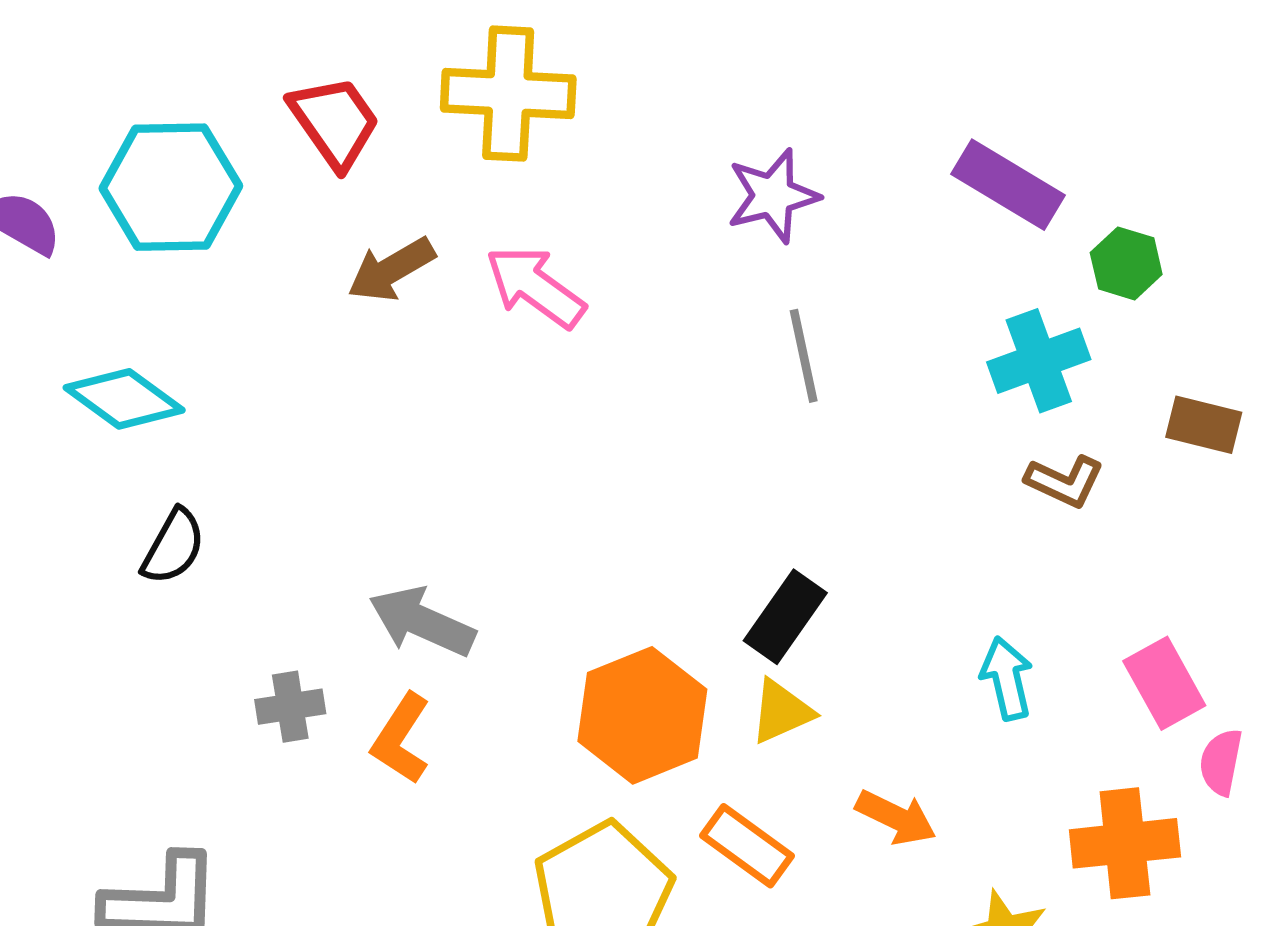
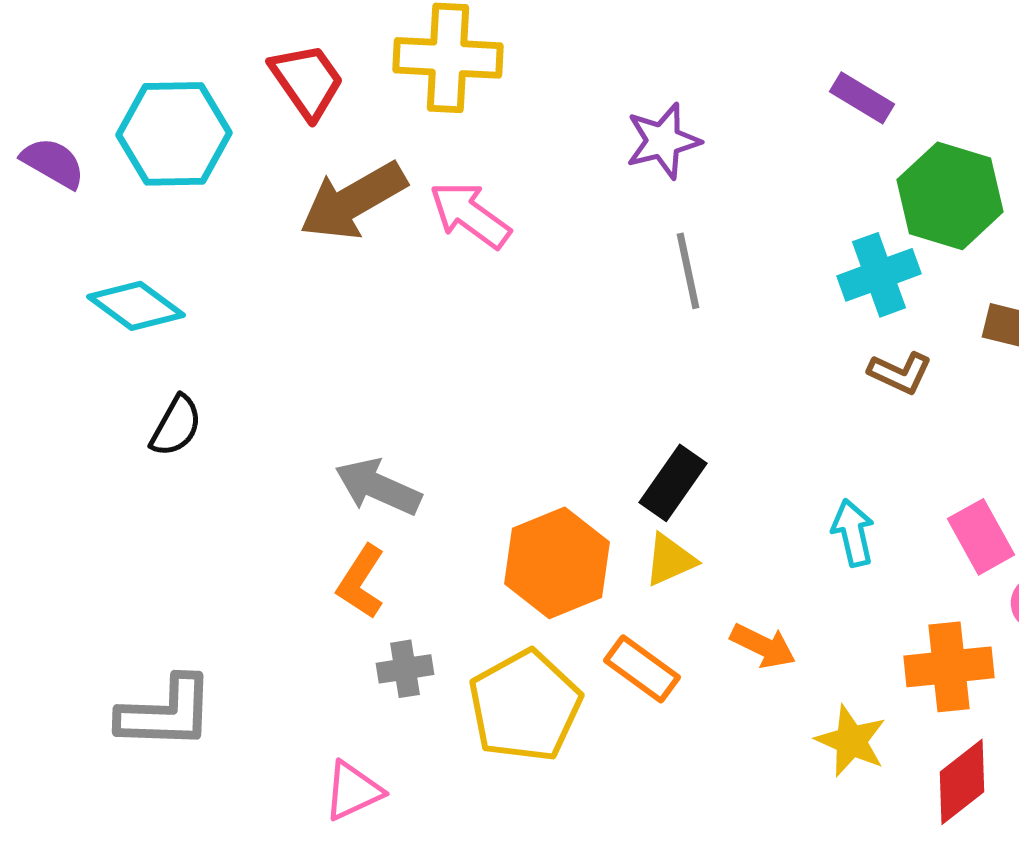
purple rectangle: (1008, 185) -> (862, 98), moved, size x0.7
green hexagon: (1126, 263) -> (950, 196), size x1.8
brown arrow: (391, 270) -> (353, 201), size x1.5
gray cross: (290, 707) -> (405, 669), moved

